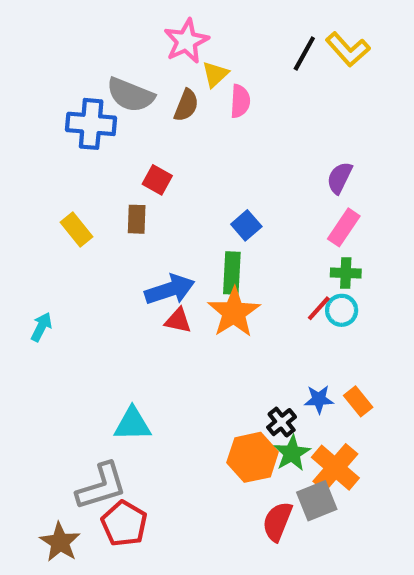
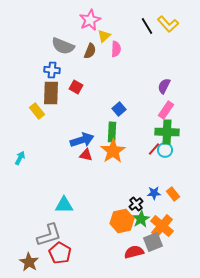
black line: (304, 54) -> (147, 26), turned -60
blue cross: (91, 124) -> (52, 70), moved, size x0.7
brown rectangle: (137, 219) -> (51, 93), moved, size x1.6
green cross: (346, 273) -> (167, 132), size x1.6
red semicircle: (277, 521) -> (134, 252), turned 54

